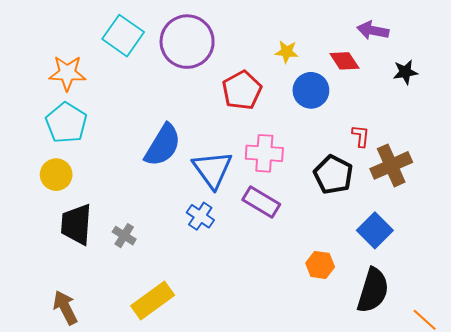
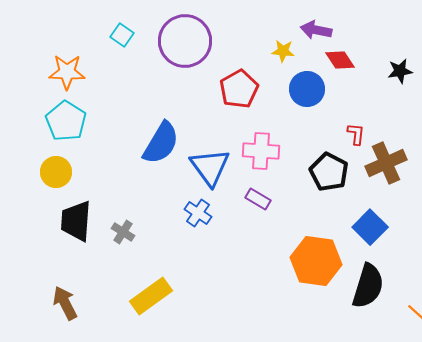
purple arrow: (373, 30) -> (316, 30), moved
cyan square: (123, 36) -> (122, 35), size x0.6
purple rectangle: (261, 202) -> (258, 199), size x0.7
orange hexagon: (320, 265) -> (316, 261), size x1.8

